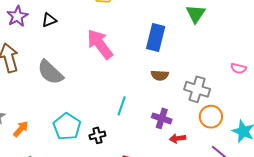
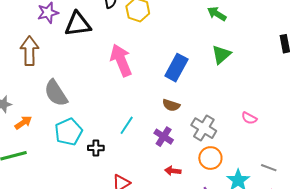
black triangle: (49, 20) -> (78, 24), size x1.8
gray semicircle: (50, 72) -> (56, 93), moved
purple cross: (162, 118) -> (164, 137), moved

